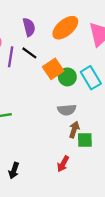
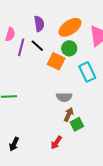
orange square: (53, 69) -> (56, 61), turned -36
green circle: (67, 77) -> (69, 48), moved
green square: (85, 140) -> (77, 124), turned -32

